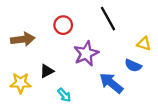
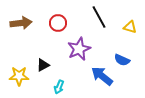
brown arrow: (23, 39) -> (21, 23), moved
yellow triangle: (144, 44) -> (130, 27), moved
cyan arrow: (64, 95) -> (59, 87), turned 64

